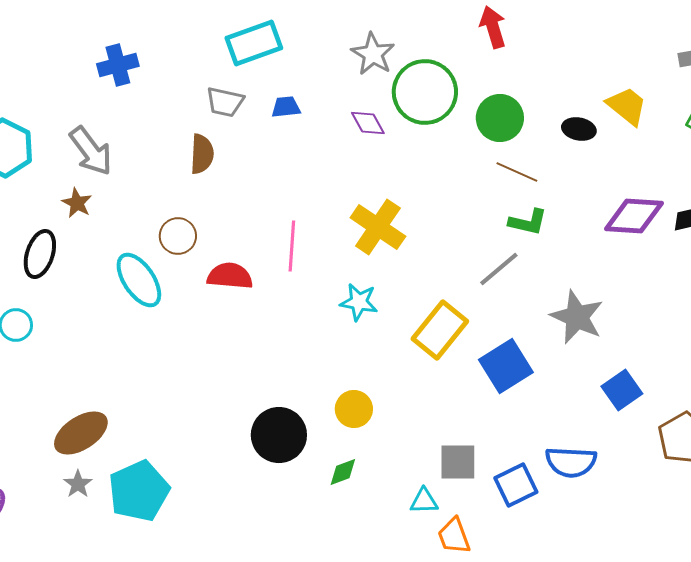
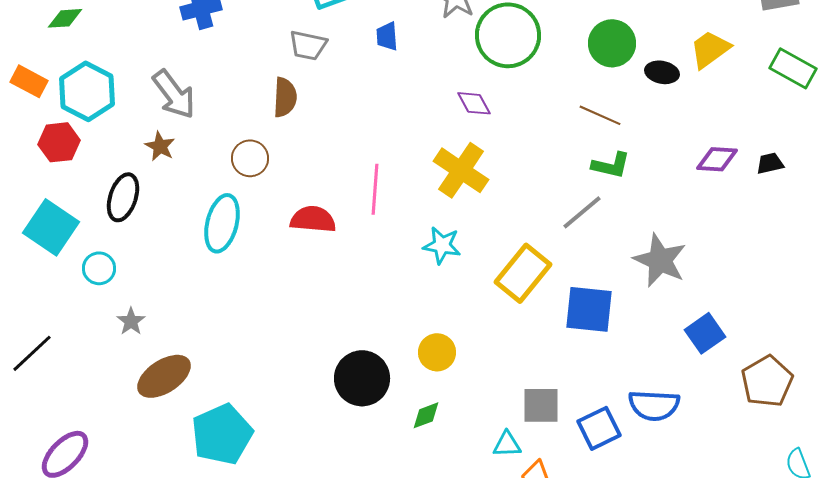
yellow trapezoid: (627, 106) -> (710, 49), turned -75
blue trapezoid: (286, 107) -> (387, 36), moved, turned -88
green circle: (500, 118) -> (612, 43), moved
purple diamond: (368, 123) -> (474, 103), moved
purple diamond: (634, 216) -> (717, 159), size x0.7
brown circle: (178, 236) -> (250, 158), moved
cyan ellipse: (139, 280) -> (222, 223), turned 48
blue square: (506, 366) -> (589, 309), turned 38
gray star: (78, 484) -> (131, 321), moved

